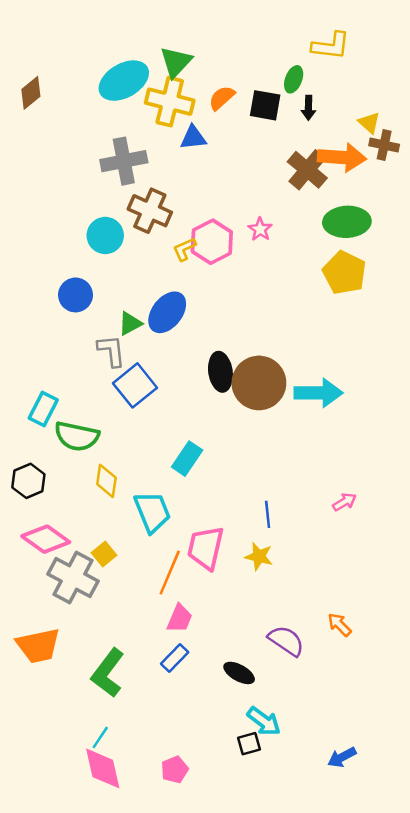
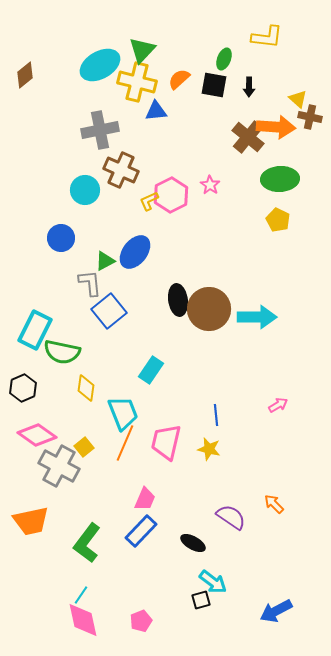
green ellipse: (294, 79) -> (224, 59), moved
yellow pentagon: (344, 273) -> (278, 220), size x0.7
cyan rectangle: (43, 409) -> (35, 330), size x1.4
orange line: (170, 573) -> (125, 443), moved
blue rectangle: (175, 658) -> (141, 531), size x1.4
blue arrow: (342, 757) -> (276, 611), size x1.4

